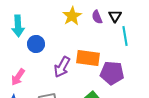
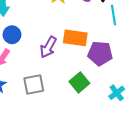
blue circle: (36, 44) -> (12, 35), moved

